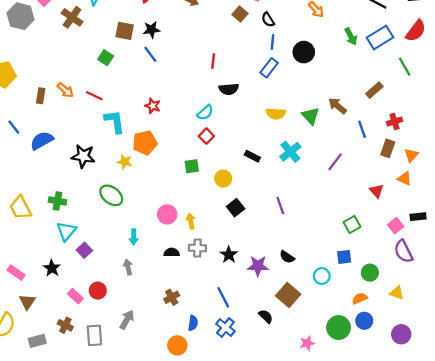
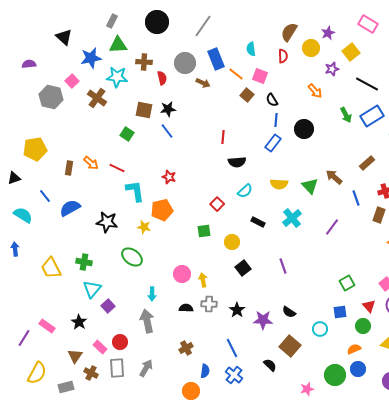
cyan semicircle: (205, 113) -> (245, 191), moved
red triangle: (377, 191) -> (369, 306), moved
gray arrow: (128, 267) -> (147, 321), size x1.6
brown triangle: (27, 302) -> (75, 356), moved
gray rectangle: (94, 335) -> (117, 368), moved

